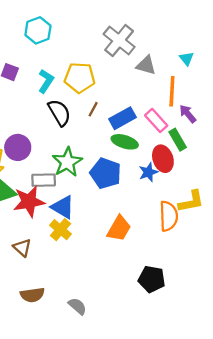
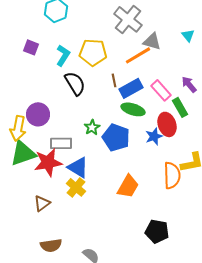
orange line: (172, 91) -> (138, 55), moved, turned 56
brown line: (93, 109) -> (114, 80), moved, turned -40
green star: (67, 162) -> (92, 127), moved, size x0.6
brown triangle: (22, 248) -> (42, 203), turned 42

